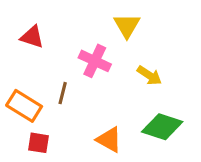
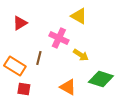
yellow triangle: (127, 26) -> (79, 16), turned -30
red triangle: (32, 37) -> (20, 23), turned -49
yellow arrow: (149, 75) -> (81, 55), moved

